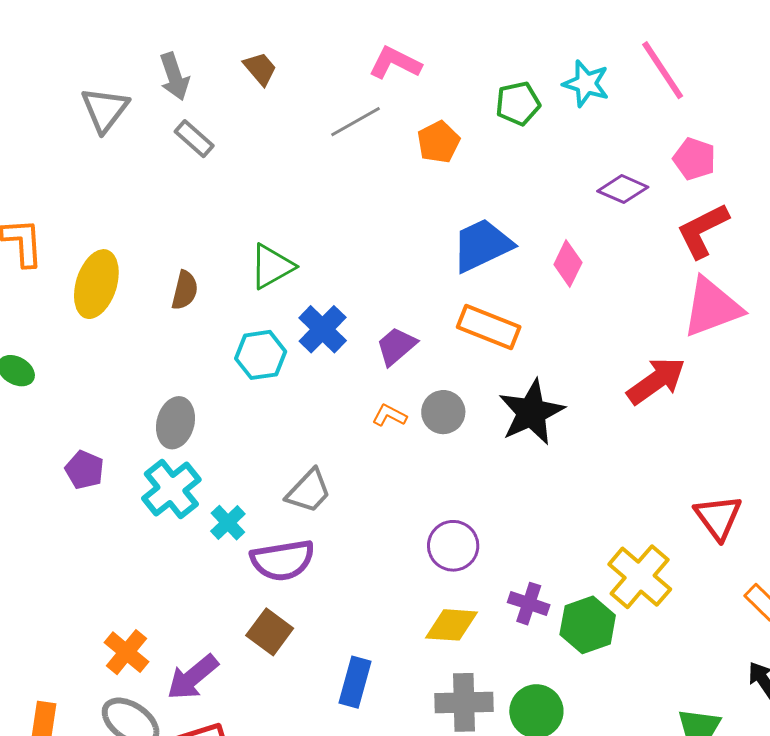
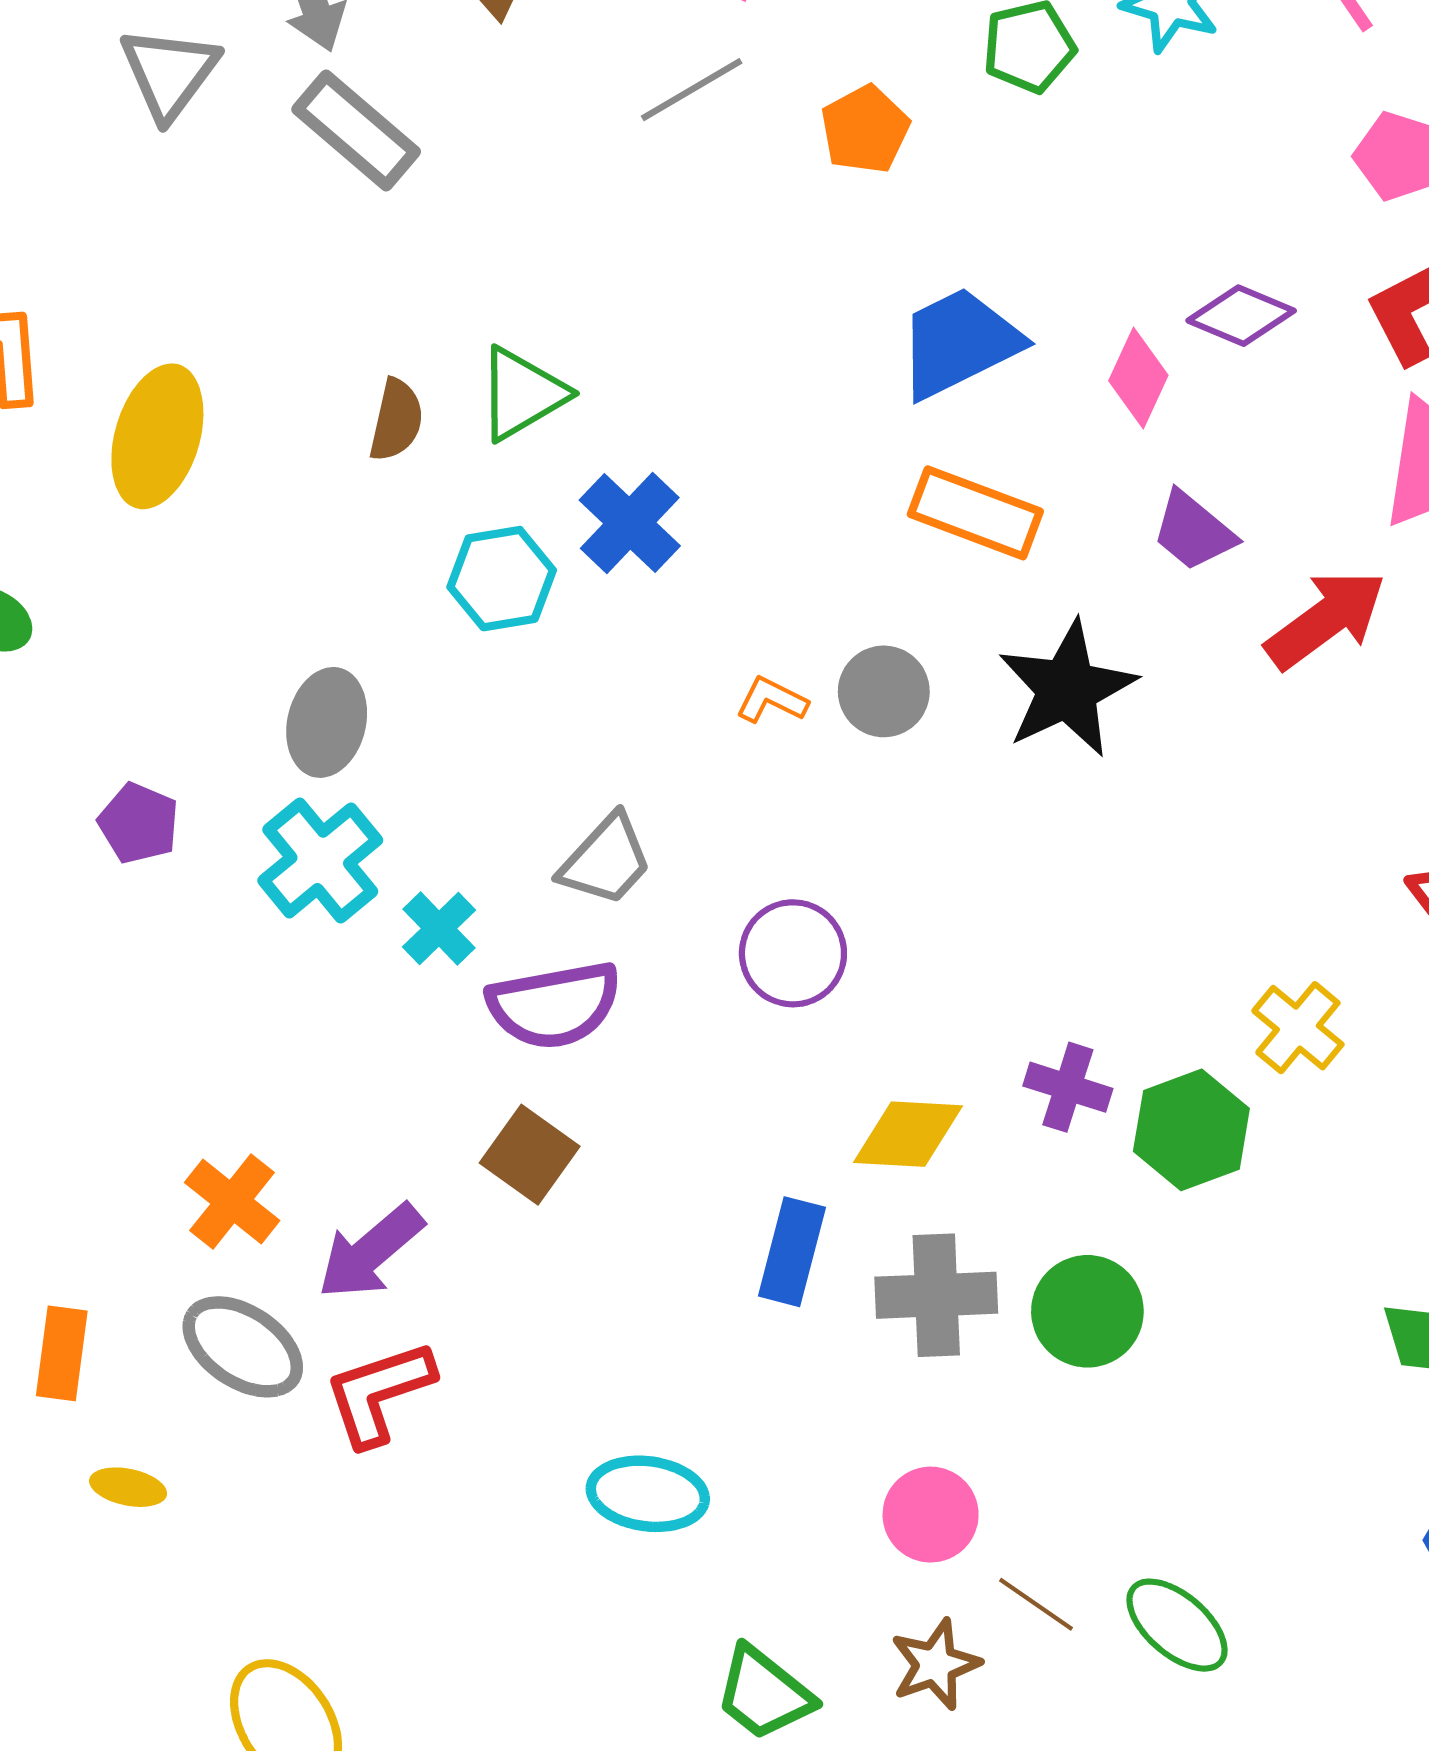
gray rectangle: (194, 139) -> (356, 130), size x1.5
purple diamond: (623, 189) -> (1241, 316), moved
brown semicircle: (185, 290) -> (396, 420), moved
purple trapezoid: (396, 346) -> (1193, 531), moved, turned -99
purple circle: (453, 546) -> (793, 953), moved
yellow cross: (640, 577) -> (1298, 1028), size x0.7
blue rectangle: (355, 682) -> (792, 1252), moved

